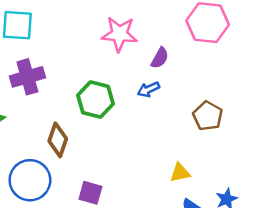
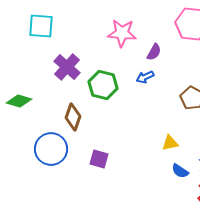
purple cross: (27, 77) -> (67, 67), moved, turned -32

